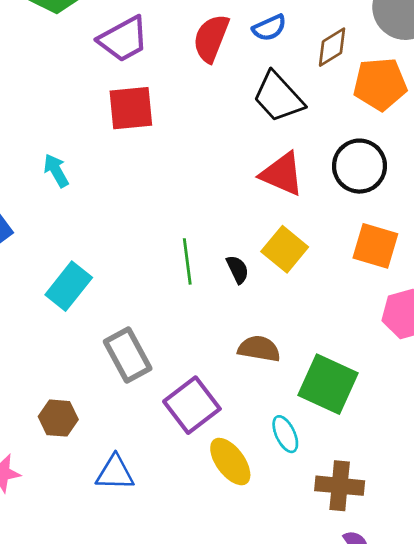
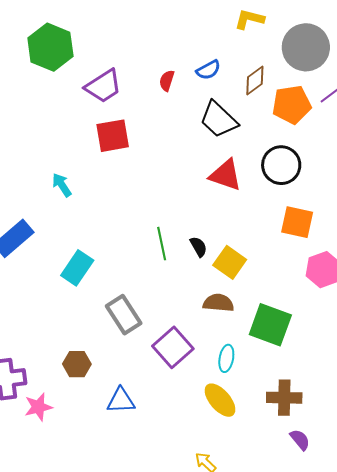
red semicircle: (211, 38) -> (167, 81), size x0.6
yellow square: (285, 249) -> (230, 262), moved
cyan ellipse: (285, 434) -> (226, 358), moved, turned 40
yellow ellipse: (230, 462) -> (220, 400), moved

